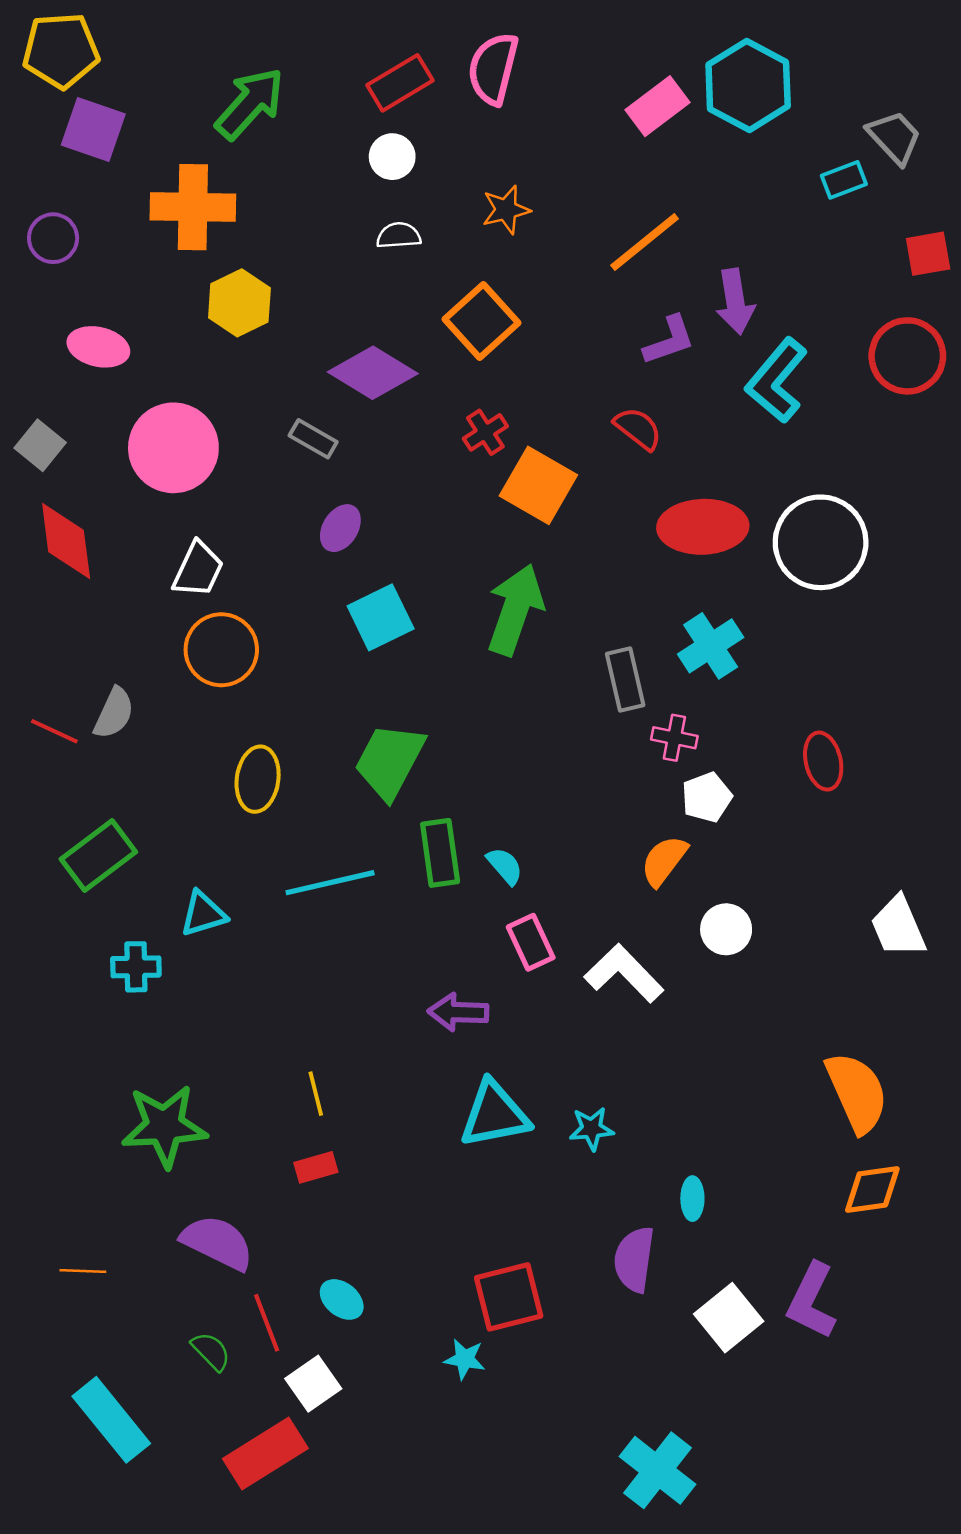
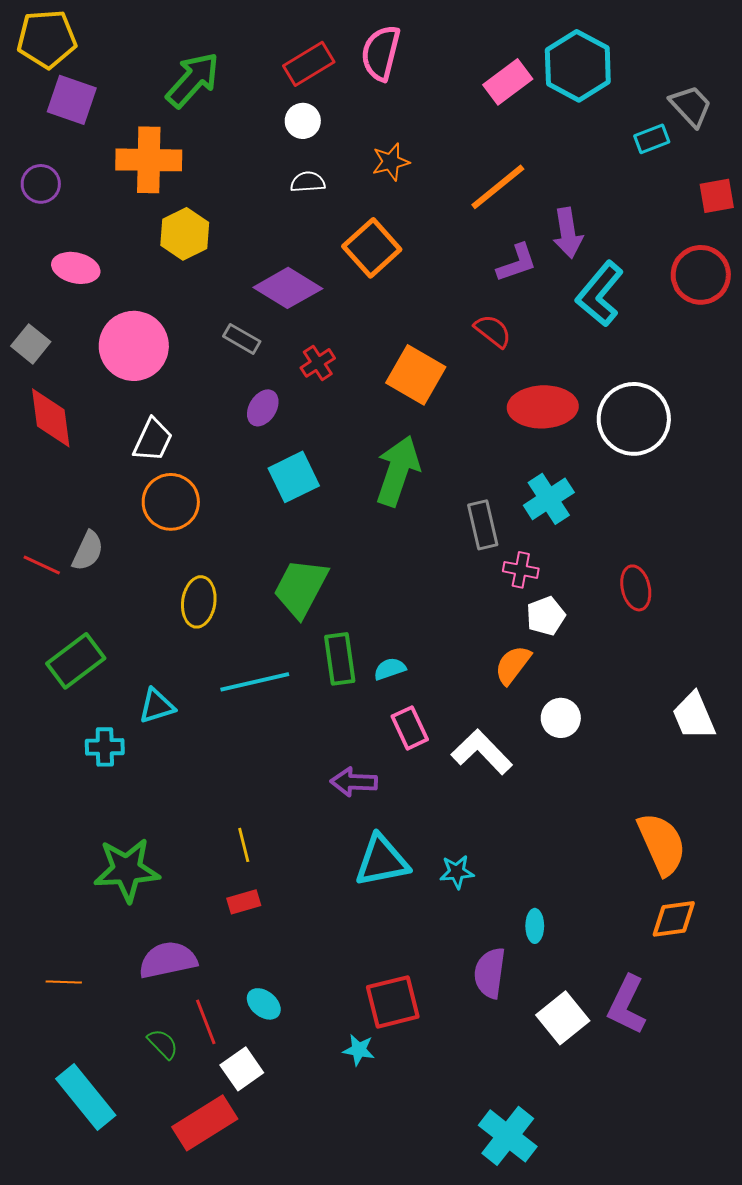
red cross: (485, 432) -> (318, 363), moved
cyan semicircle: (505, 866) -> (390, 669), turned -68
purple semicircle: (217, 1243) -> (168, 960), turned -38

